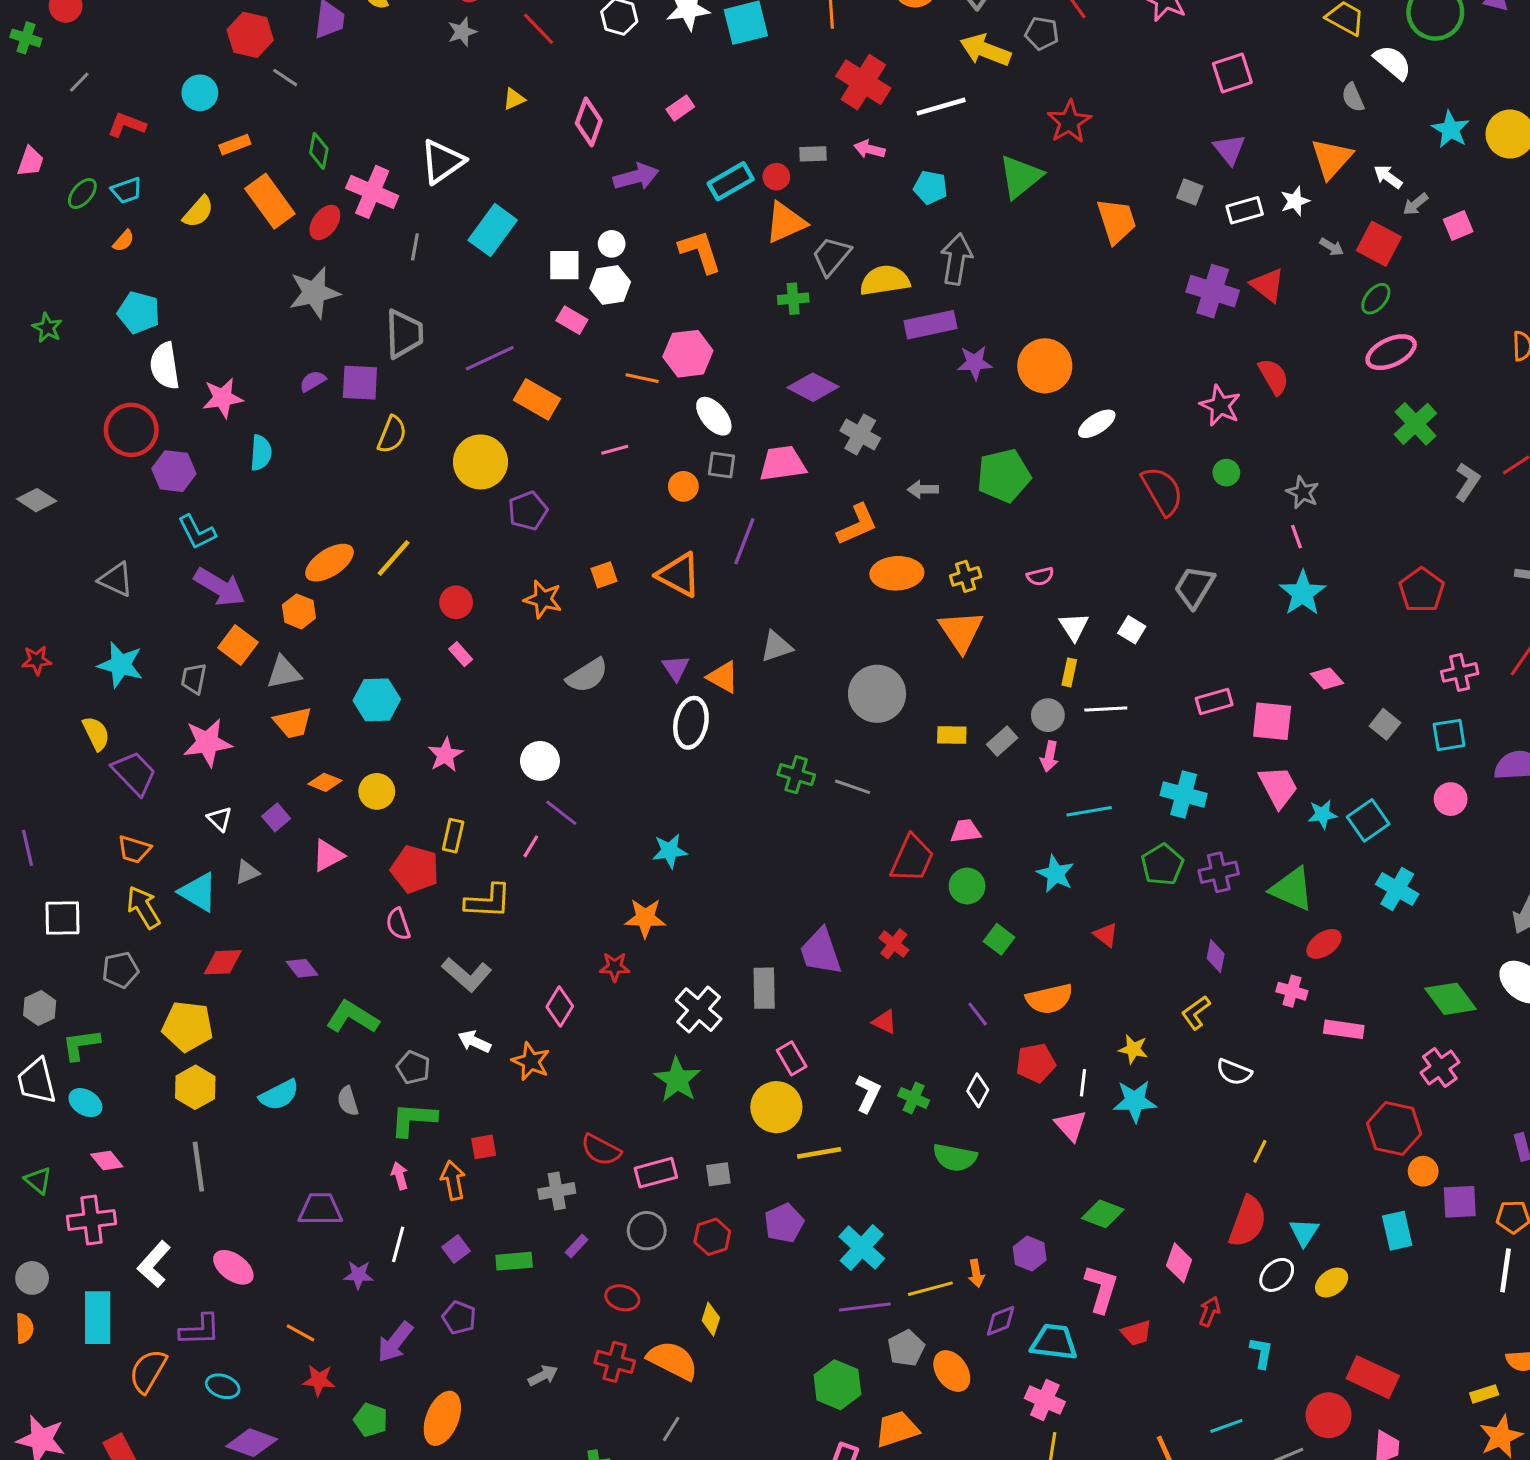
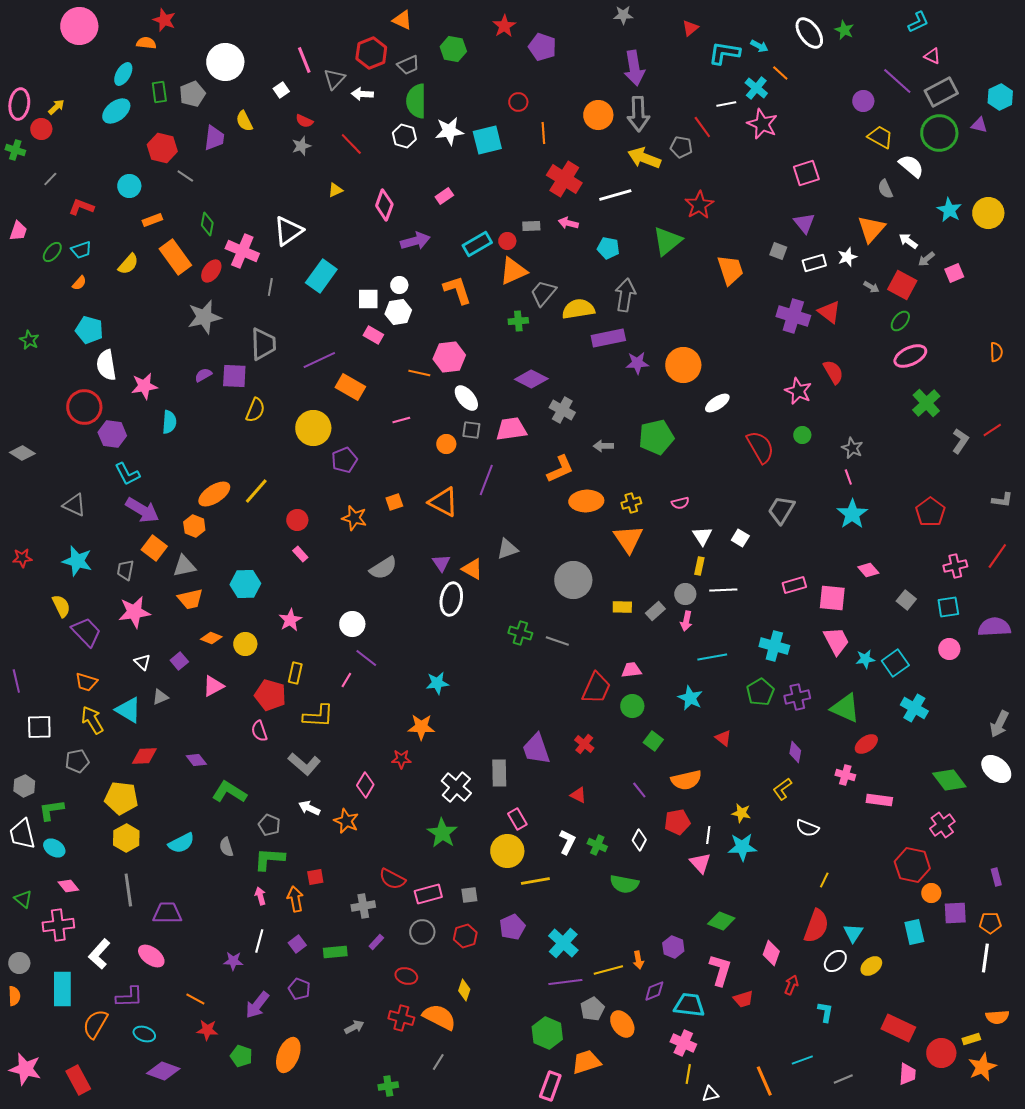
purple trapezoid: (320, 1209) -> (167, 913), moved
red circle: (1329, 1415) -> (941, 1053), moved

